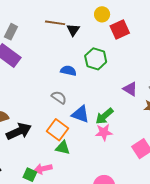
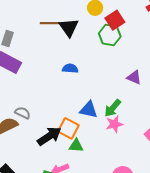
black triangle: (73, 30) -> (69, 27), size x1.5
green hexagon: (96, 59) -> (110, 35), moved
gray semicircle: (59, 97) -> (23, 113), moved
black arrow: (19, 131) -> (49, 136), moved

